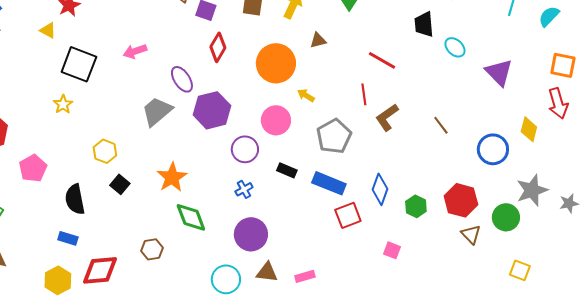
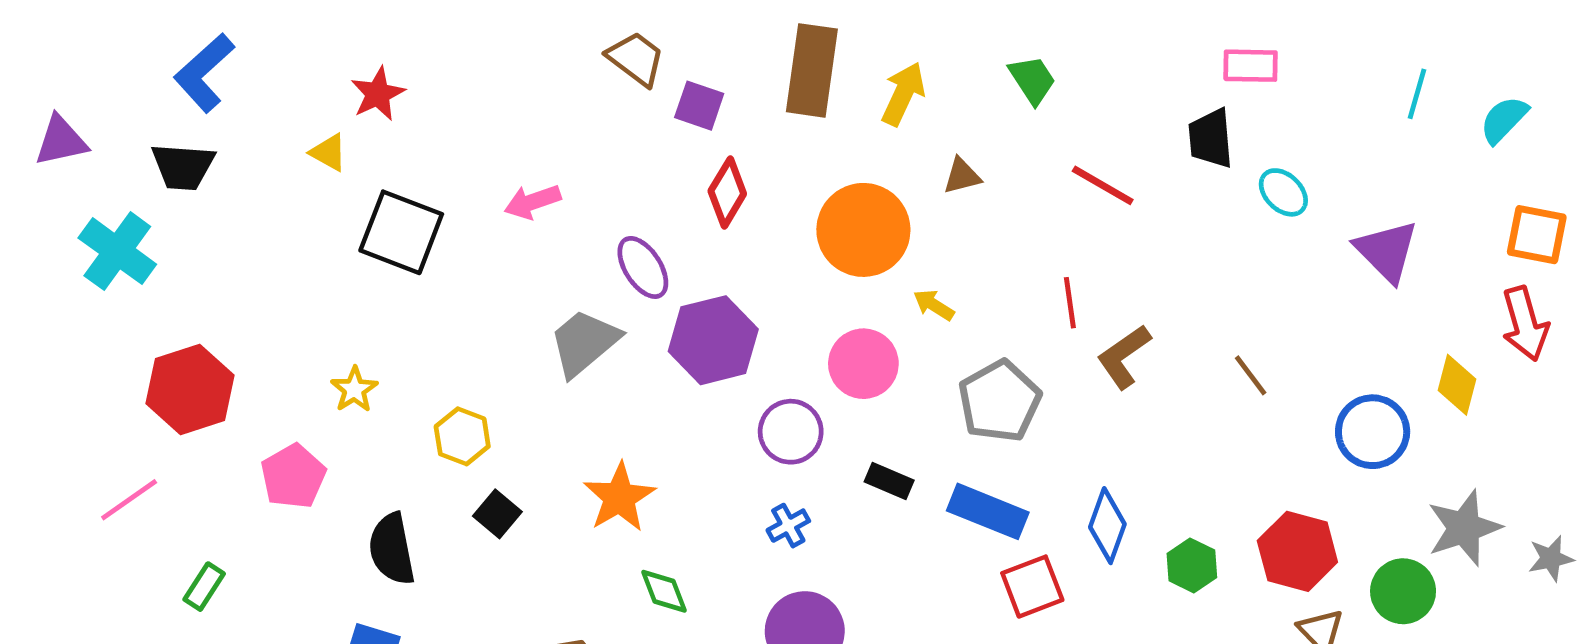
red line: (382, 60) -> (1103, 185), moved
yellow star: (63, 104) -> (354, 389), moved
green diamond: (191, 217) -> (664, 591), size x0.7

